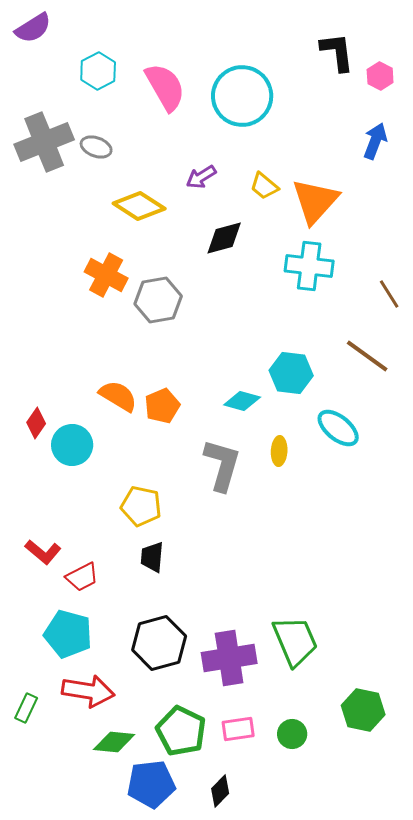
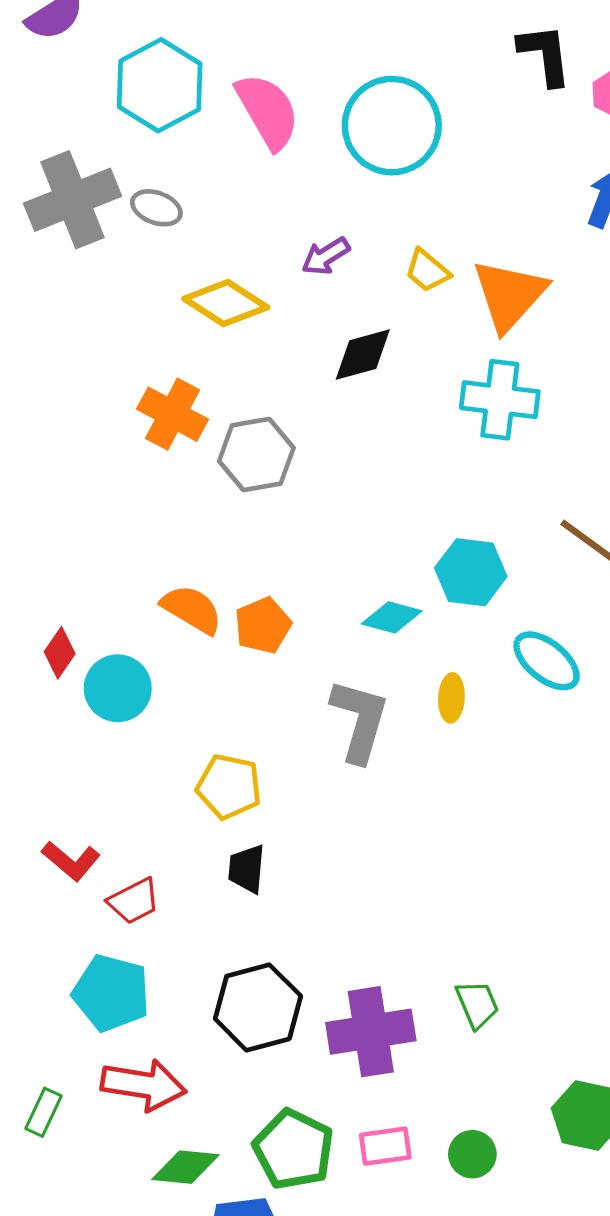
cyan hexagon: (98, 71) -> (160, 85), size x1.5
green trapezoid: (295, 641) -> (477, 1004), size x0.6

